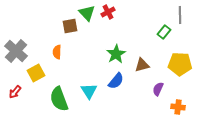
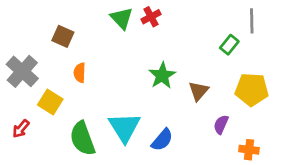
brown square: (70, 26) -> (63, 36), moved, turned 35
brown triangle: (142, 65) -> (199, 91), turned -35
yellow square: (36, 73) -> (50, 102), turned -30
blue semicircle: (116, 81) -> (162, 140), moved
cyan triangle: (89, 91) -> (124, 127), size x1.4

